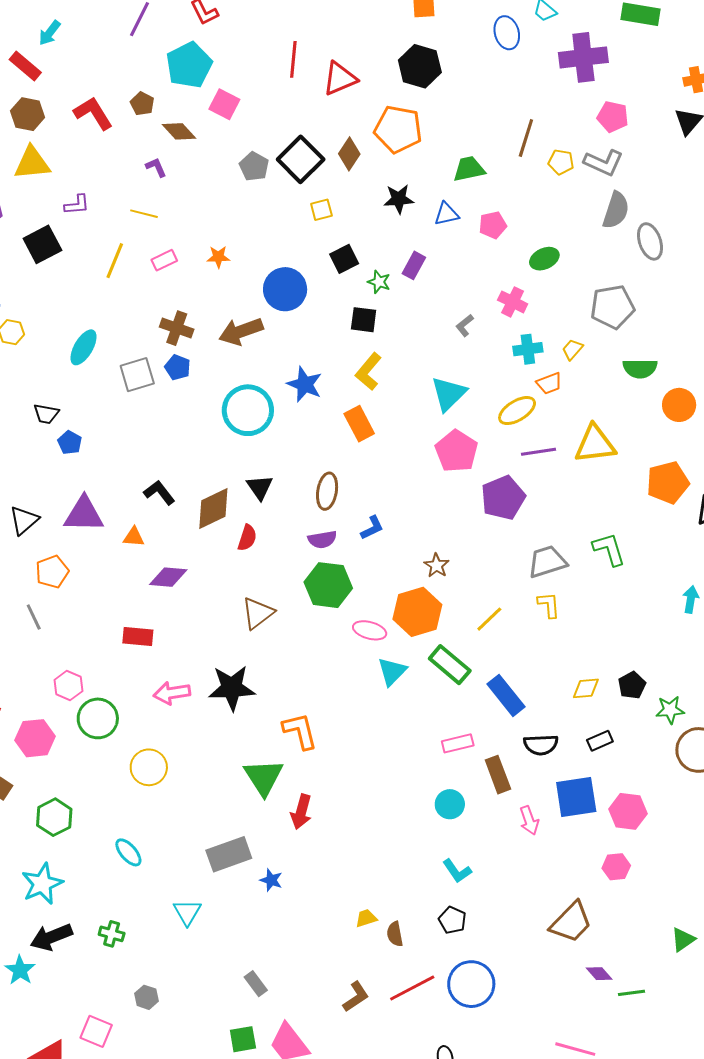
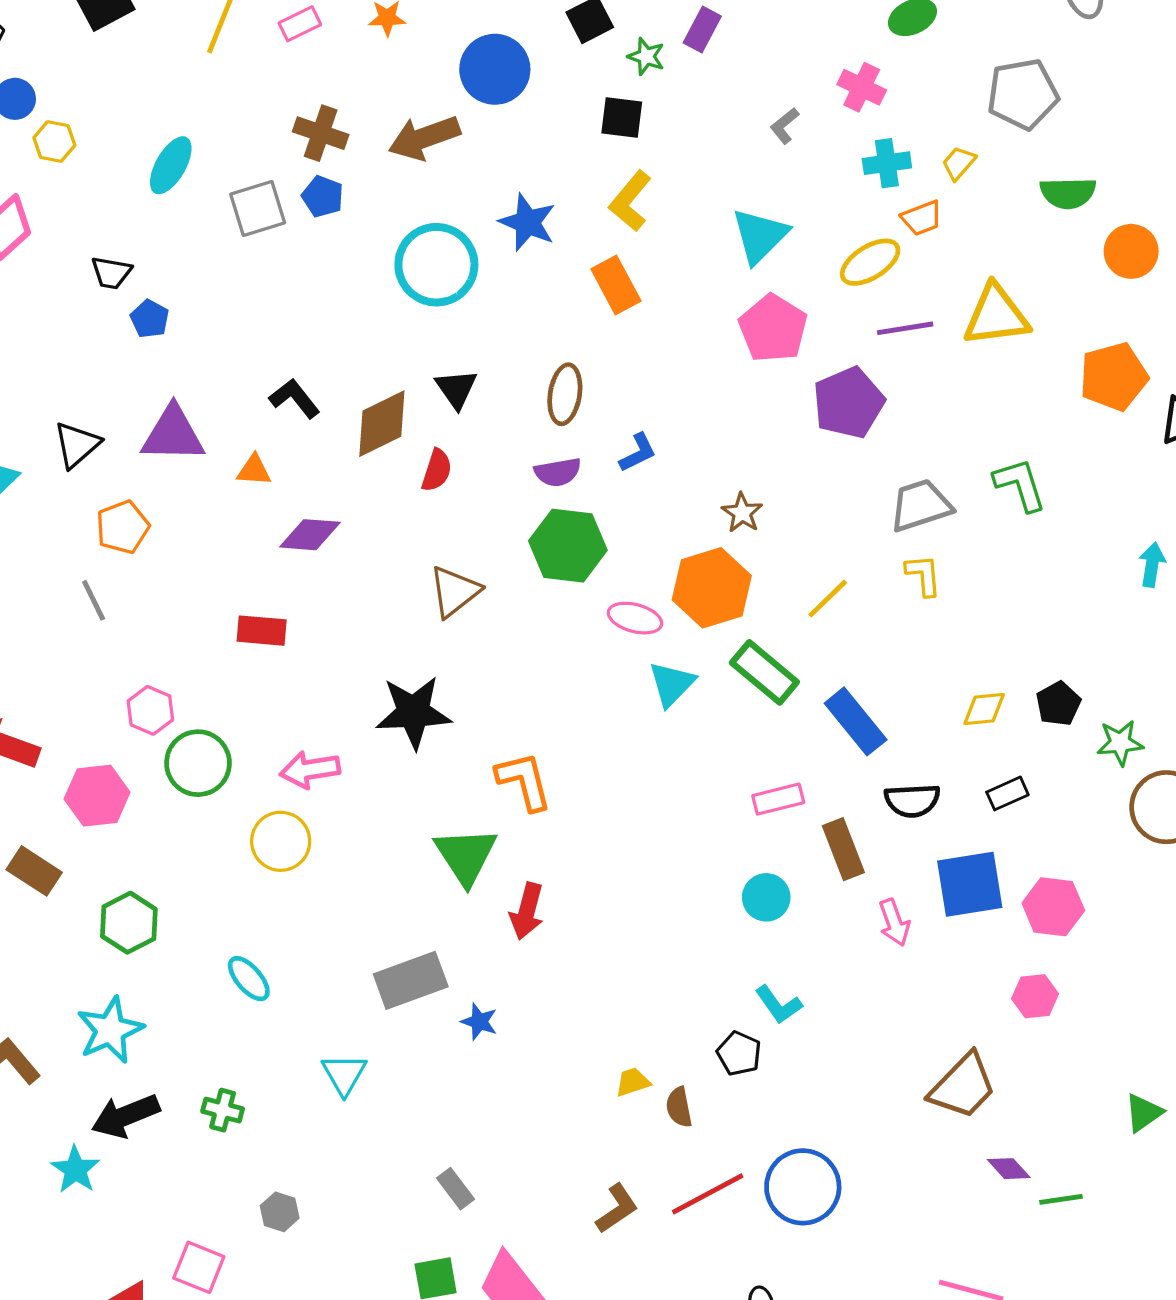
pink arrow: (172, 693) -> (310, 770), moved
black pentagon: (452, 920) -> (739, 1053), moved

